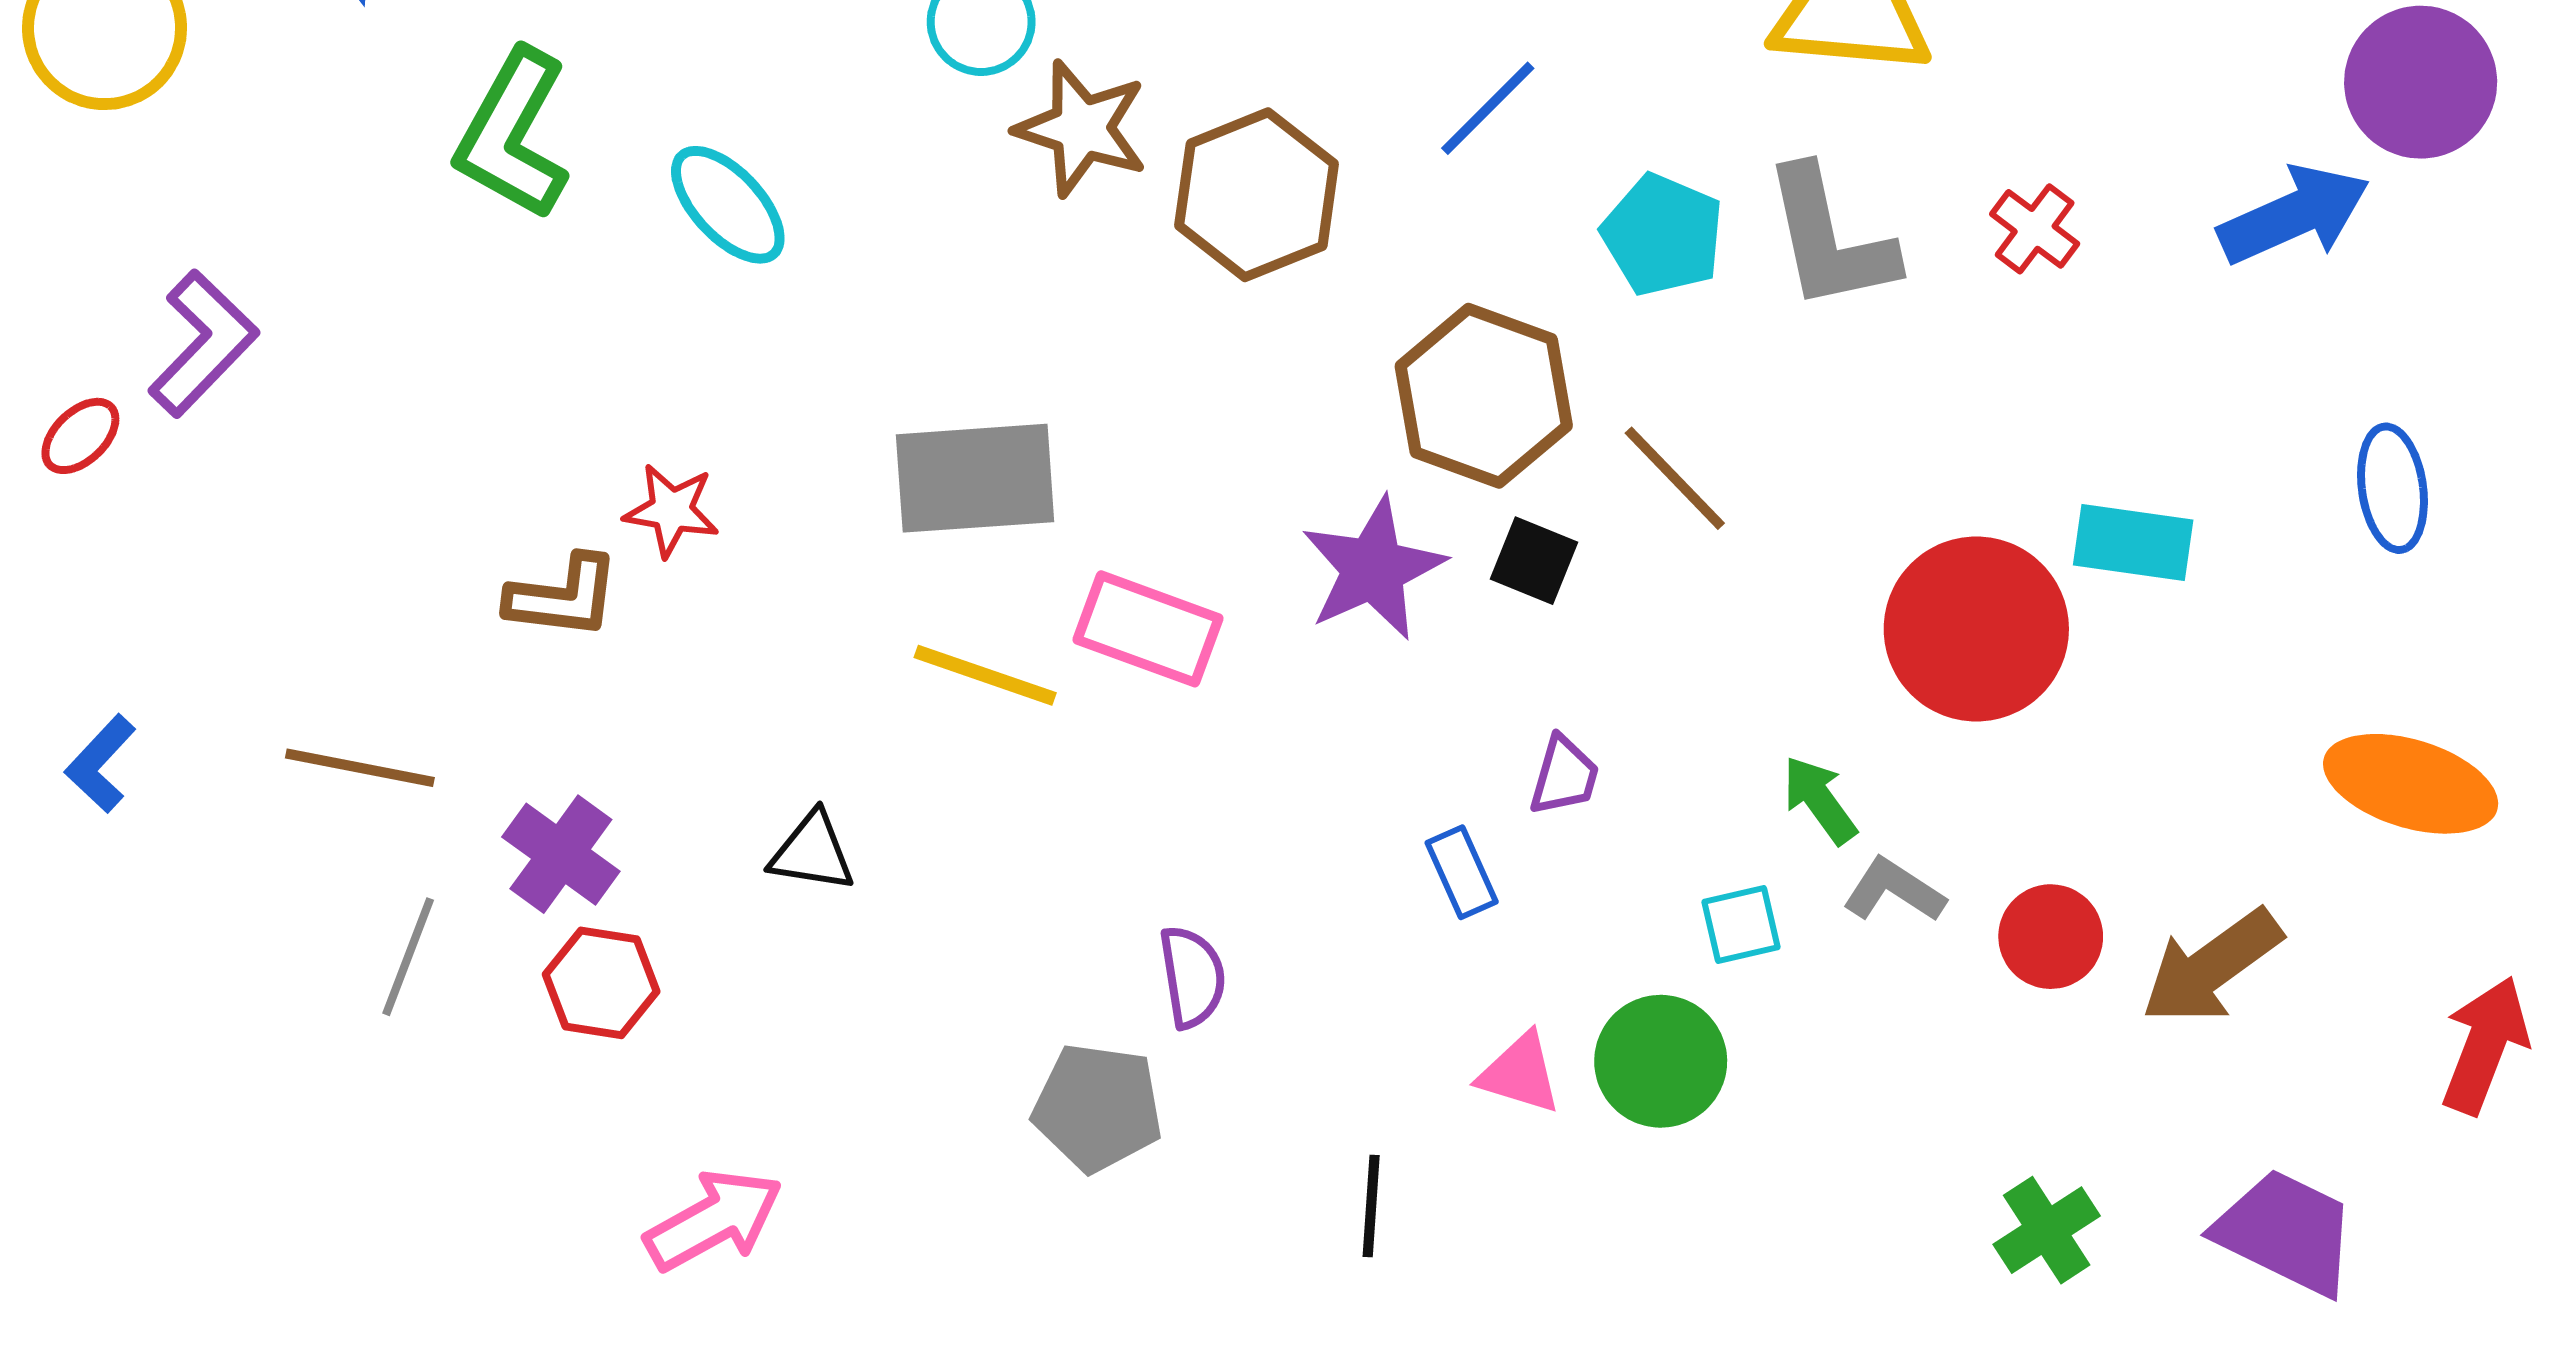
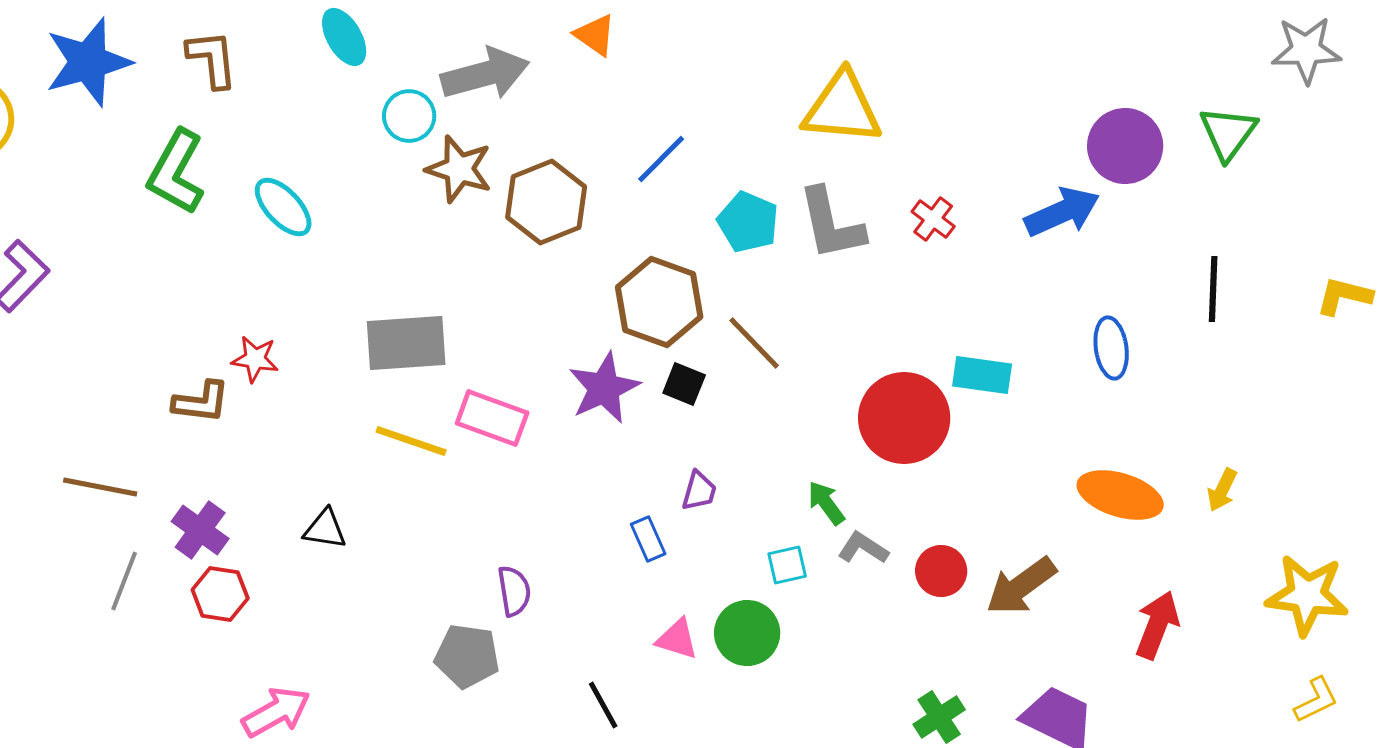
black line: (1371, 1206) -> (603, 705), turned -33

